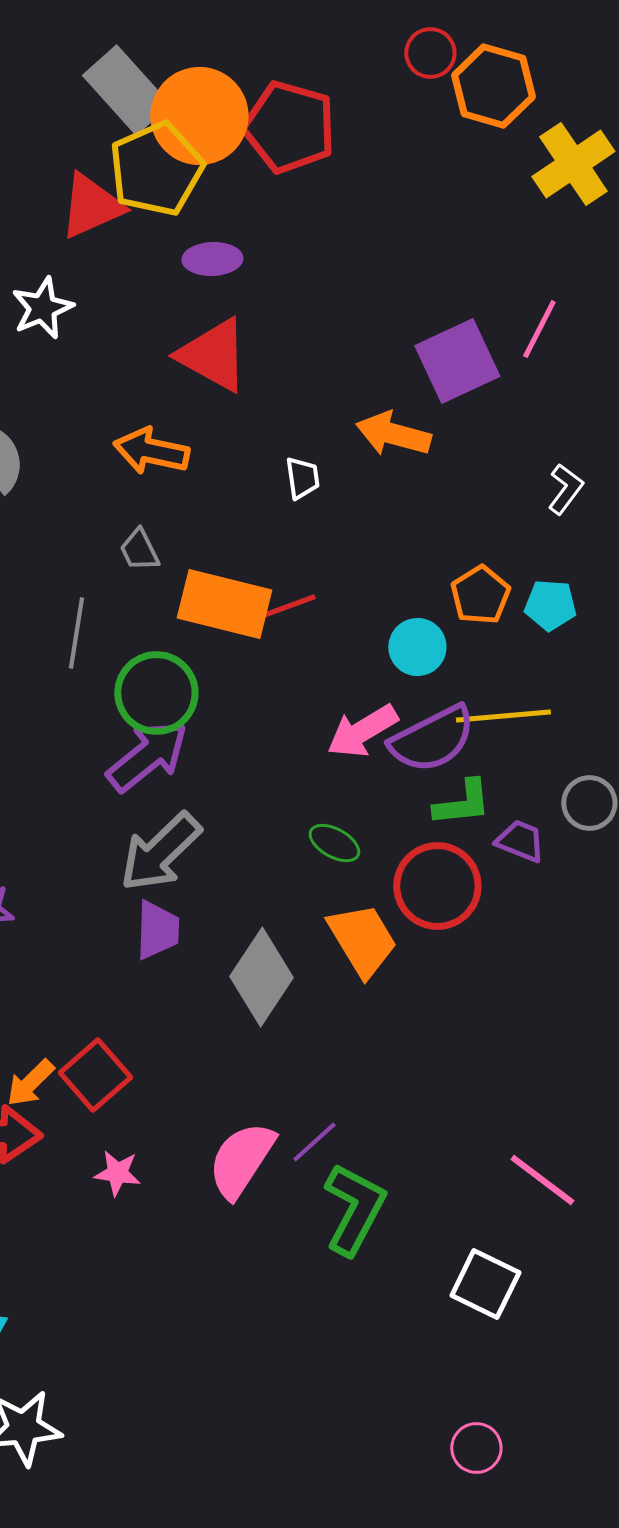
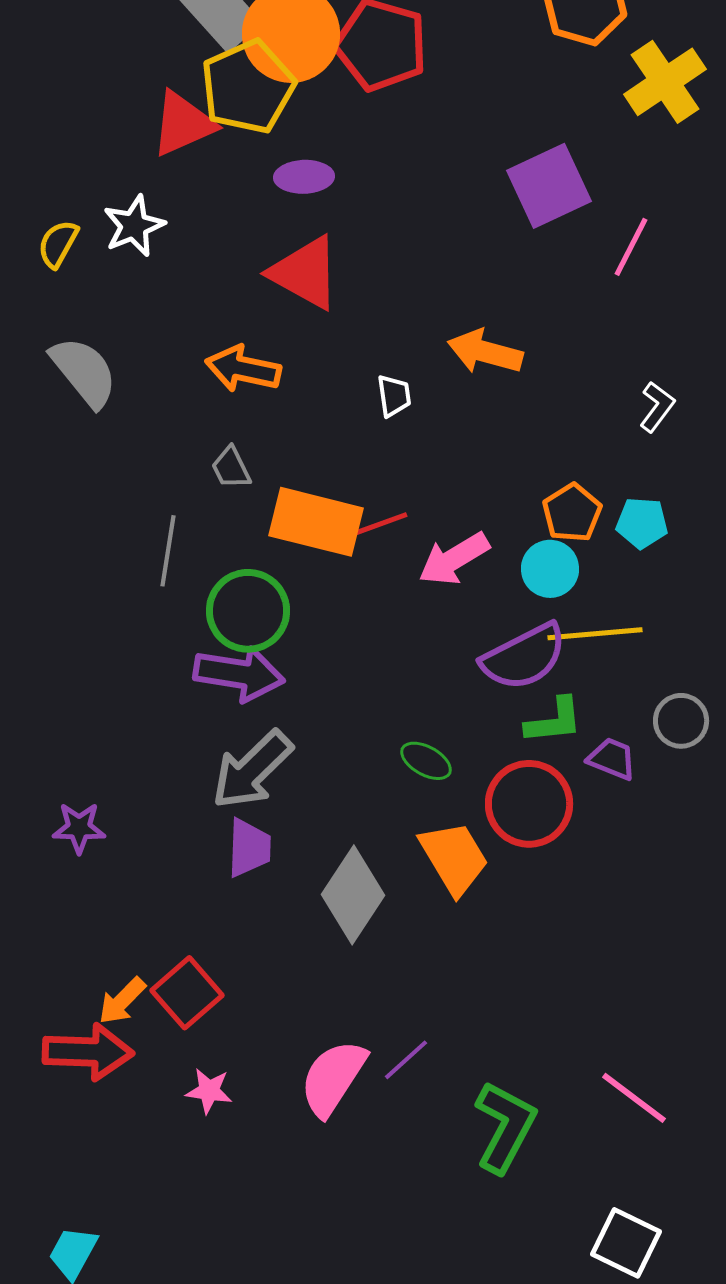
purple square: (457, 361) -> (549, 186), moved
cyan circle: (417, 647) -> (550, 569), moved
pink arrow: (362, 731) -> (454, 559), moved
purple arrow: (147, 756) -> (239, 674), turned 48
green L-shape: (354, 1209) -> (505, 1127), moved
white square: (485, 1284) -> (626, 1243), moved

